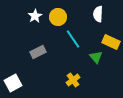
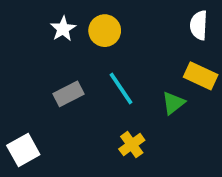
white semicircle: (98, 14) -> (199, 25), moved
cyan line: (73, 39) -> (121, 88), moved
green triangle: (96, 57) -> (173, 103), turned 32

